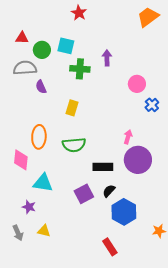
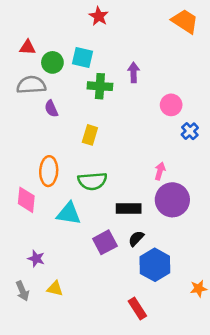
orange trapezoid: (148, 17) -> (185, 21), turned 70
cyan triangle: (43, 183) -> (69, 214), moved

